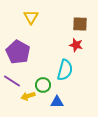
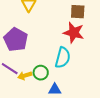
red star: (76, 45) -> (74, 33), size x1.5
yellow arrow: (28, 96) -> (25, 76), moved

